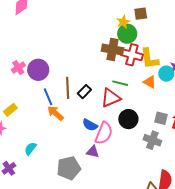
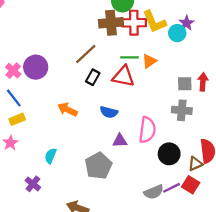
orange triangle: (150, 82) -> (149, 61), moved, turned -48
brown line: (68, 88) -> (86, 54), moved, turned 65
blue line: (48, 97) -> (14, 98), moved
red triangle: (111, 98) -> (123, 76), turned 50
yellow rectangle: (10, 110) -> (17, 119), turned 32
black circle: (128, 119) -> (169, 154), moved
pink semicircle: (104, 133) -> (147, 130), moved

